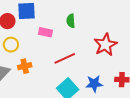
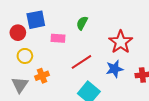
green semicircle: (71, 21) -> (82, 23), turned 40
blue star: (94, 84) -> (115, 69), moved

